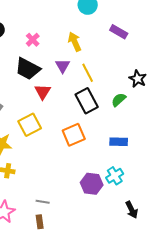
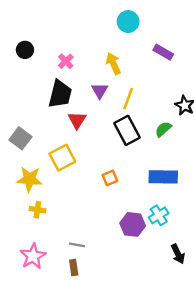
black trapezoid: (28, 69) -> (60, 94), turned -104
yellow line: (88, 73) -> (128, 99), turned 48
orange square: (74, 135) -> (110, 178), moved, size x0.6
blue rectangle: (119, 142) -> (163, 177), size x1.4

